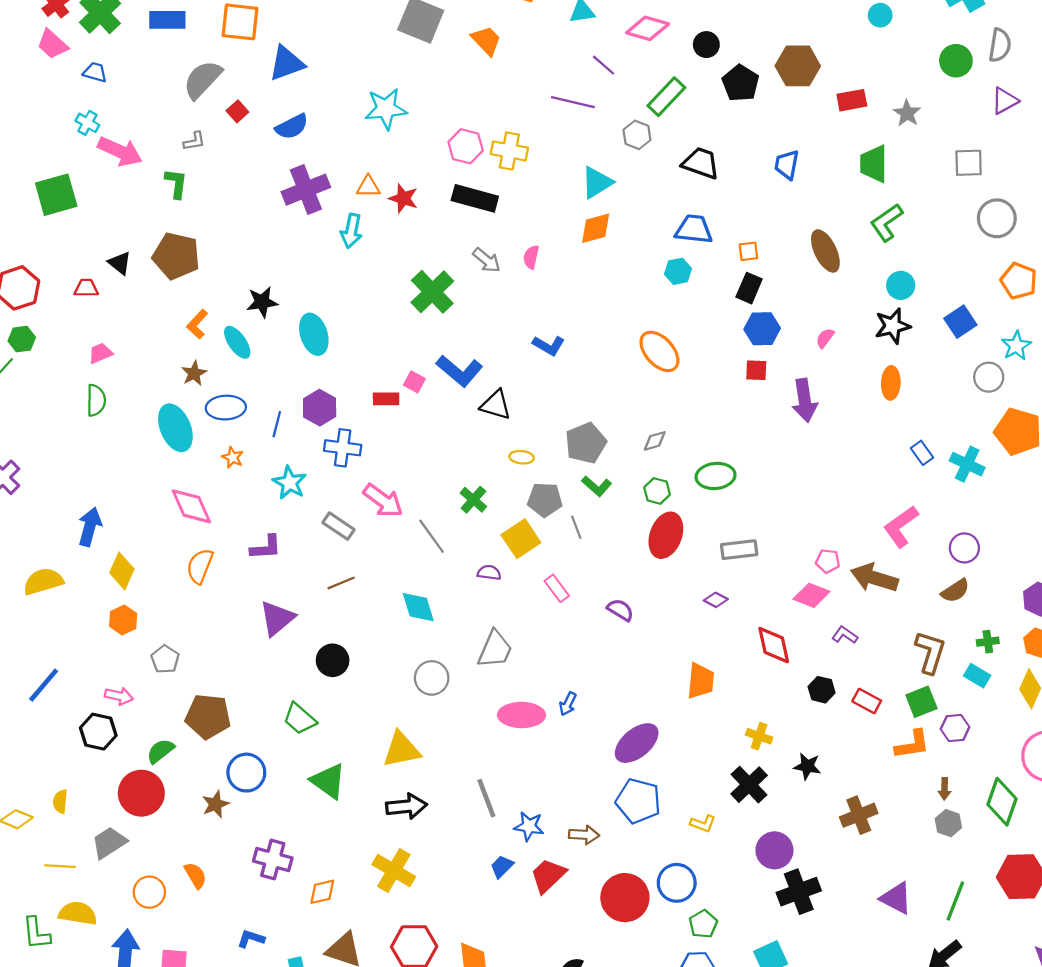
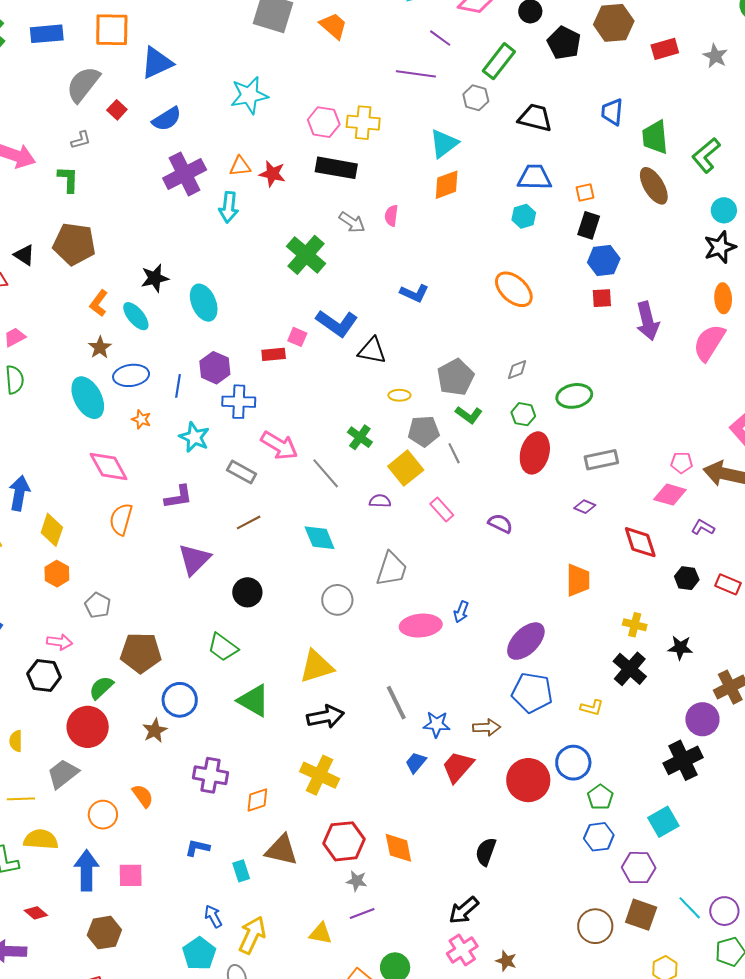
green trapezoid: (874, 164) -> (655, 137), moved
pink semicircle: (825, 338) -> (709, 343), moved, size x2.0
purple circle: (774, 850) -> (702, 719), moved

